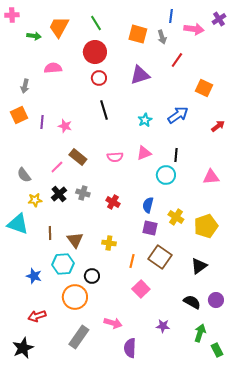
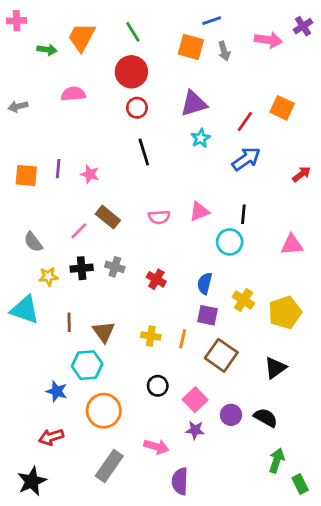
blue line: (171, 16) -> (212, 21), moved, turned 64
red line: (177, 60) -> (245, 122), moved
gray arrow: (25, 86) -> (18, 106), moved, turned 64
orange square: (204, 88) -> (282, 108), moved
orange square: (19, 115) -> (26, 176), moved, turned 30
cyan star: (145, 120) -> (201, 138), moved
black cross: (59, 194) -> (82, 268), turned 35
orange line: (132, 261) -> (183, 339), moved
blue star: (34, 276) -> (57, 391), moved
black circle: (92, 276) -> (158, 386), moved
purple circle: (216, 300) -> (231, 415), moved
purple star: (163, 326) -> (195, 430), moved

